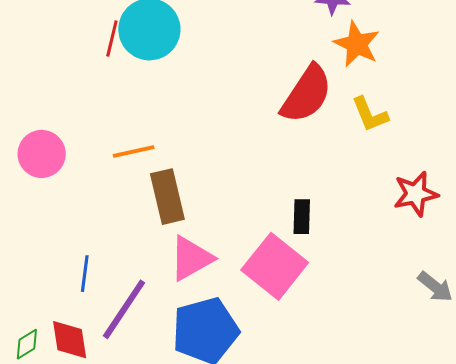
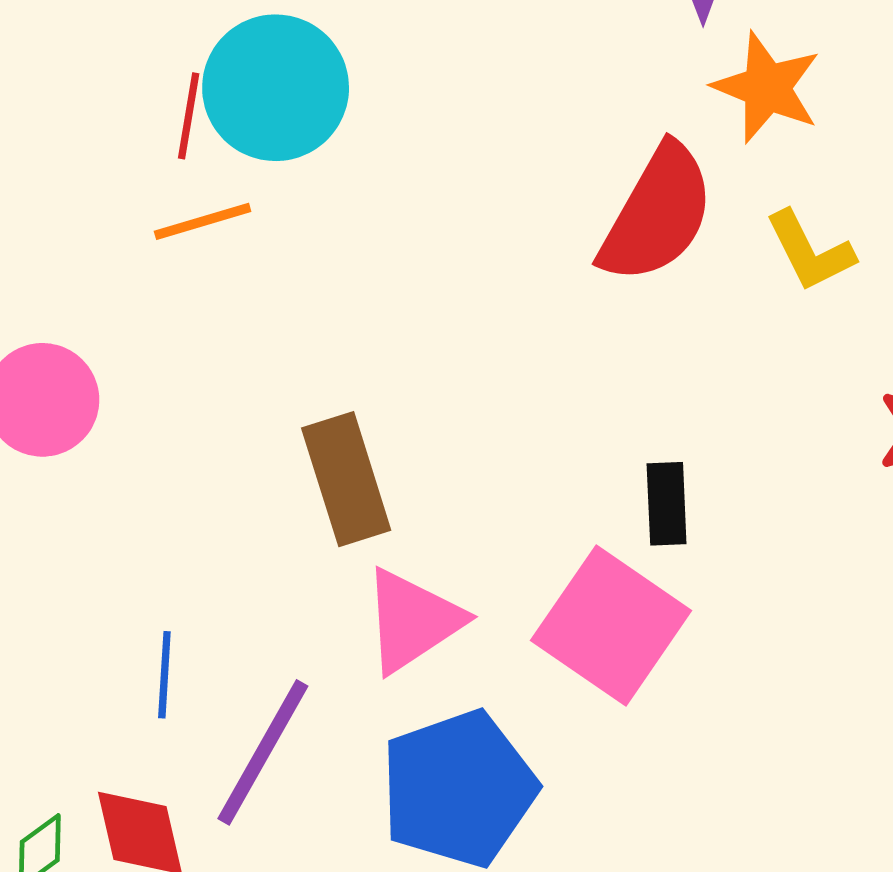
orange line: (134, 151) -> (203, 221), moved

